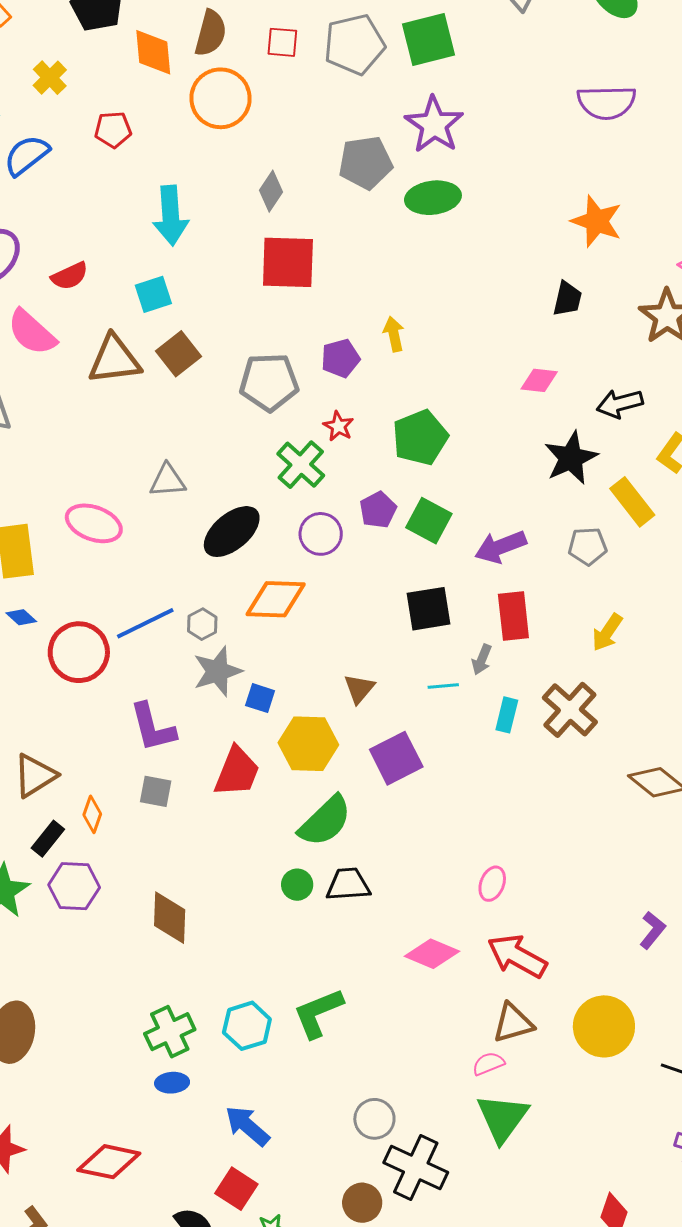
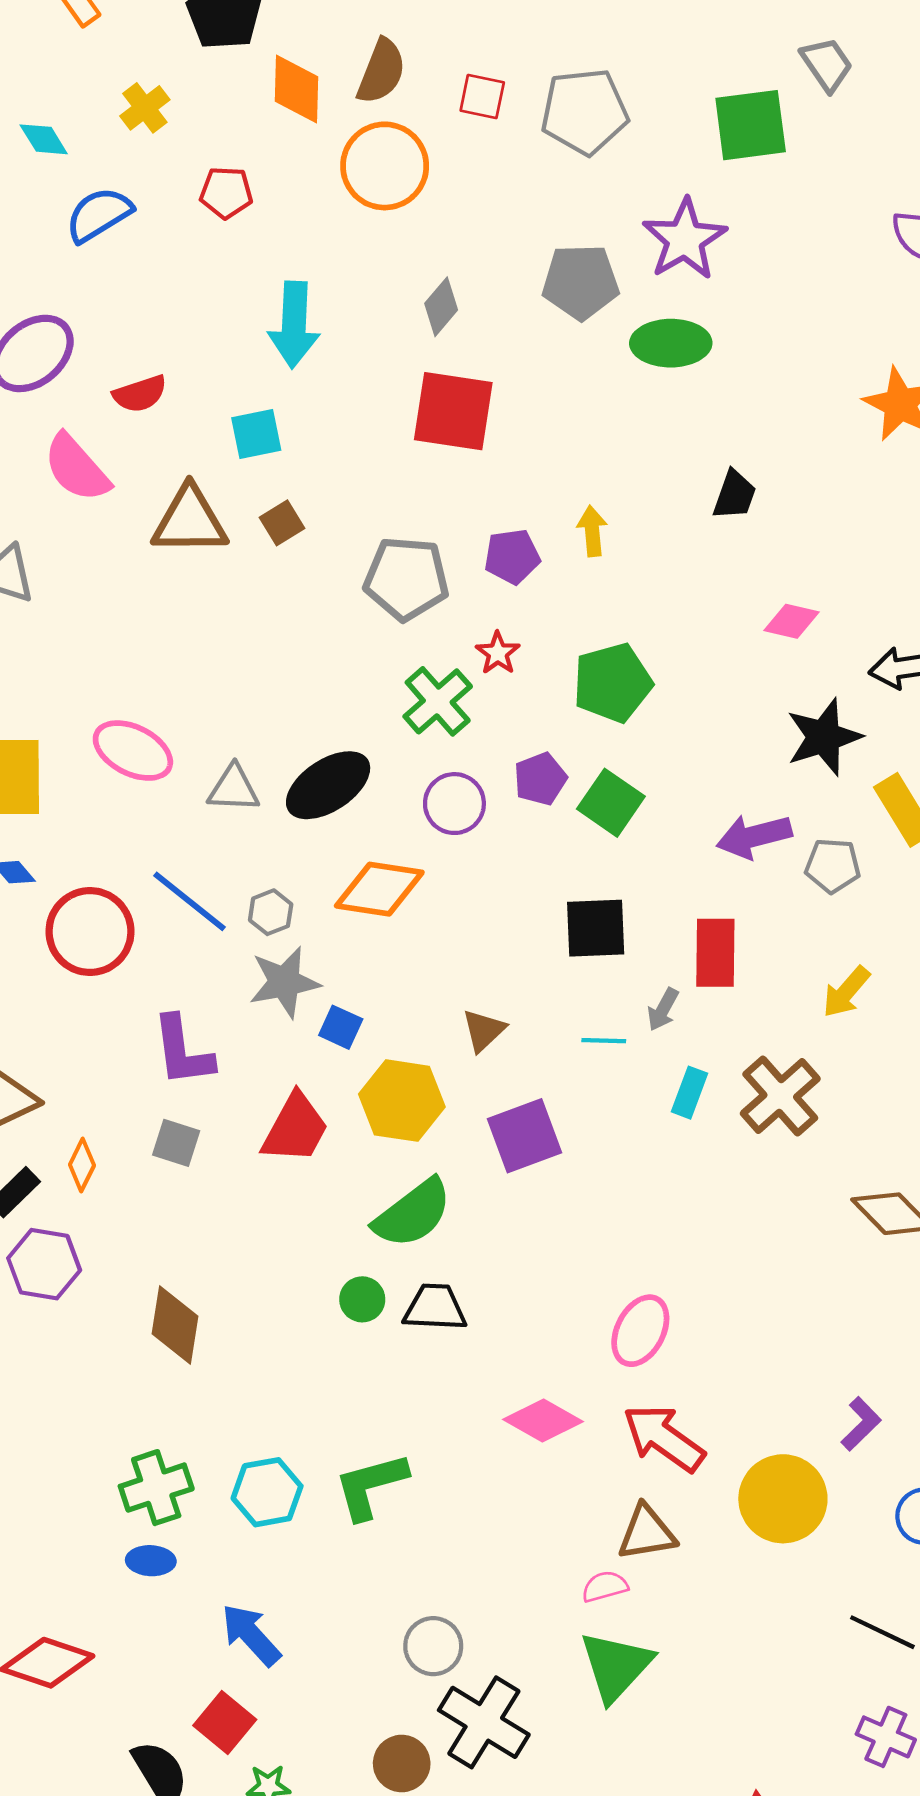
green square: (428, 40) -> (751, 125), moved
black trapezoid: (567, 299) -> (734, 495), moved
brown square: (178, 354) -> (282, 523), size x0.7
gray triangle: (167, 481) -> (234, 789), moved
purple arrow: (500, 547) -> (754, 836), moved
blue line: (145, 623) -> (190, 901), turned 58
pink ellipse: (492, 884) -> (640, 1331), size x1.4
yellow circle: (604, 1026) -> (783, 1499), moved

